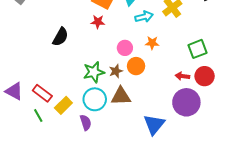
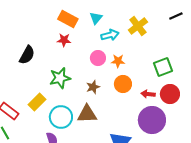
pink circle: (125, 48) -> (98, 58), moved
orange circle: (136, 66) -> (123, 84), moved
brown star: (116, 71) -> (93, 87), moved
green star: (94, 72) -> (60, 78), moved
yellow rectangle: (63, 105) -> (37, 102), moved

